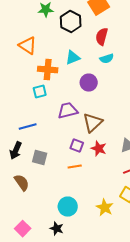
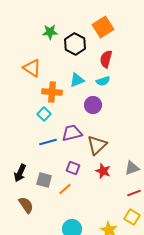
cyan semicircle: (107, 58) -> (103, 81), moved
cyan square: (40, 92) -> (44, 114), turned -32
blue line: (28, 126) -> (48, 142), moved
purple square: (77, 146) -> (73, 168), moved
orange line: (75, 166) -> (65, 189), moved, turned -32

